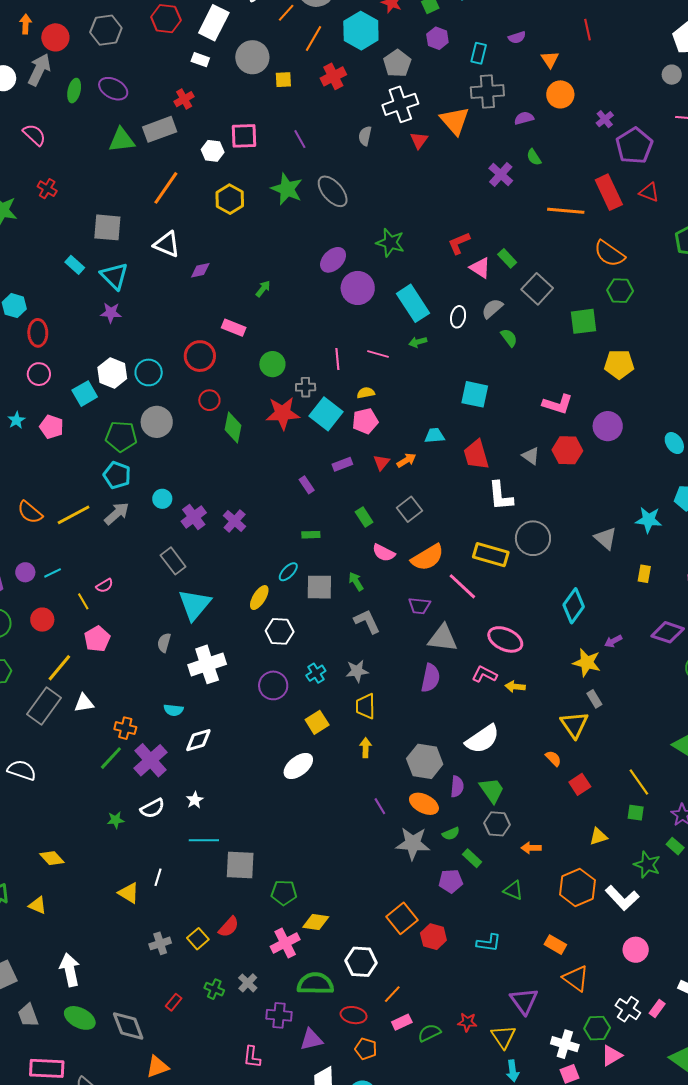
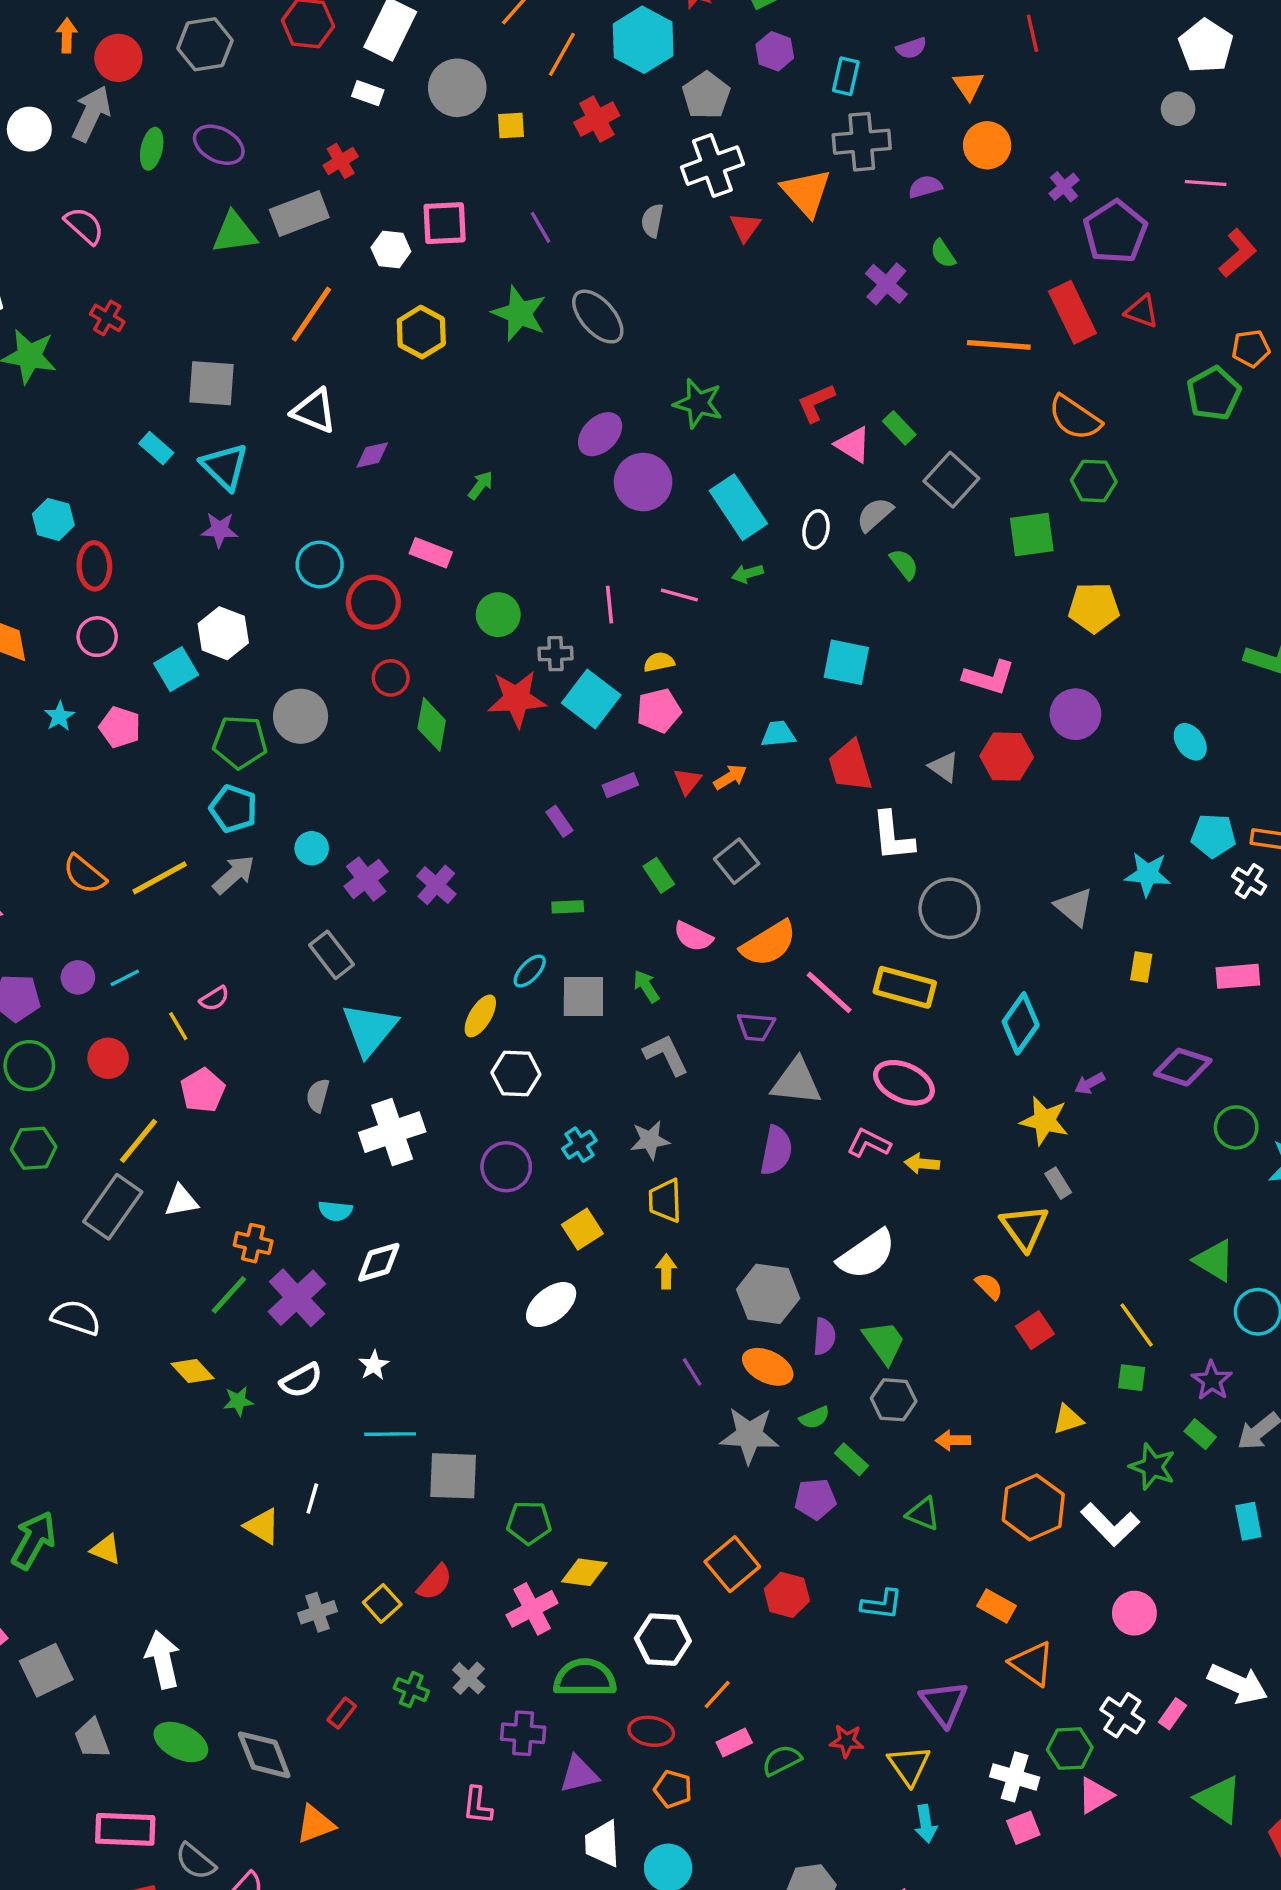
cyan circle: (149, 372) -> (320, 564), moved
yellow rectangle: (491, 555) -> (905, 987), moved
yellow diamond: (52, 858) -> (193, 1371), moved

